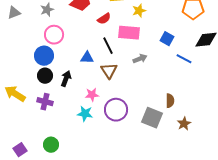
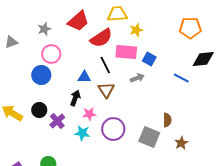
gray triangle: (14, 13) -> (11, 42), moved
red semicircle: (104, 19) -> (101, 38), size x1.6
blue square: (167, 39) -> (149, 59), moved
black circle: (45, 76) -> (39, 110), moved
black arrow: (66, 79) -> (75, 98), moved
purple cross: (45, 102) -> (57, 121), moved, turned 35

